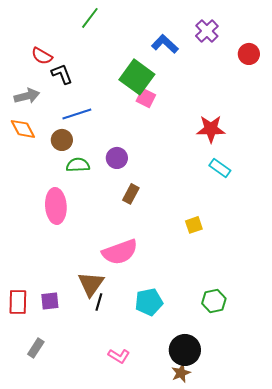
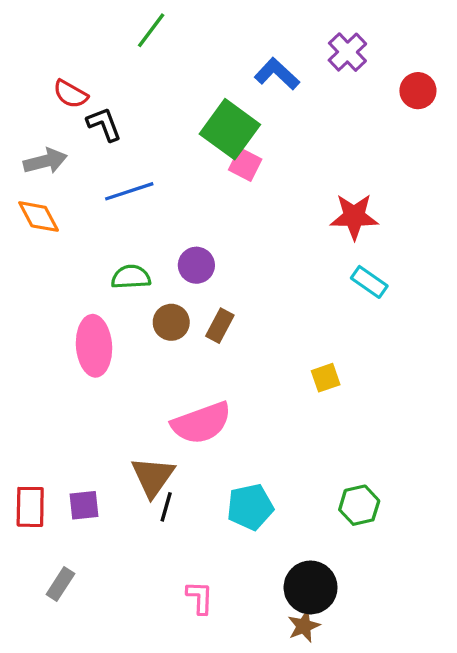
brown circle: (62, 140) -> (171, 322), moved
pink L-shape: (119, 356) -> (200, 598), turned -120

